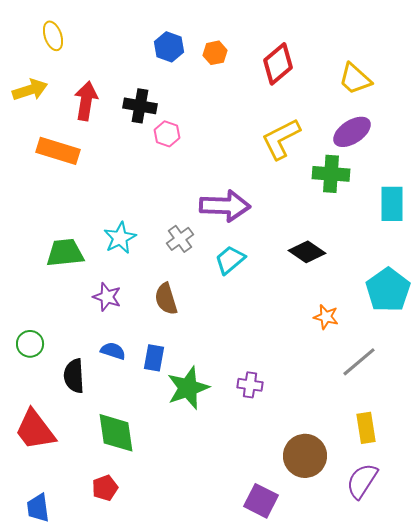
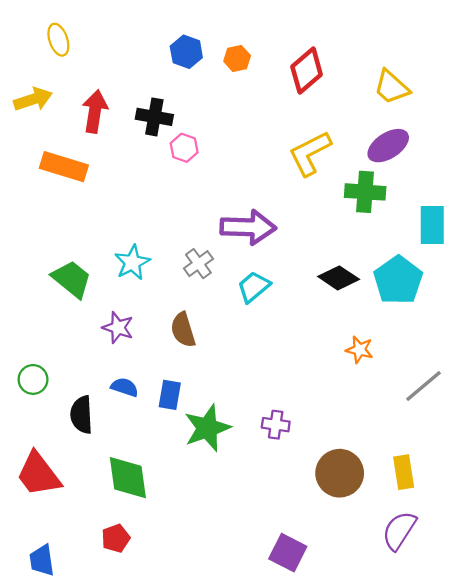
green trapezoid: (65, 253) -> (72, 279), turned 45
cyan pentagon: (388, 290) -> (398, 280), moved
gray line: (359, 362) -> (423, 386), moved
brown circle: (305, 456) -> (340, 473), moved

